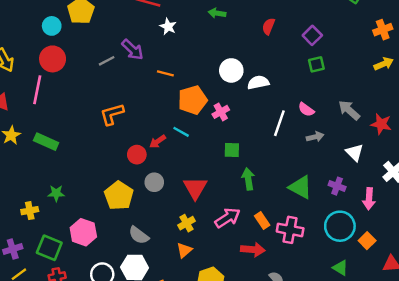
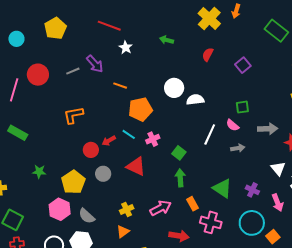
cyan circle: (52, 26) -> (16, 39), moved
red circle: (53, 59) -> (38, 75), moved
green square: (316, 64) -> (242, 107), moved
gray arrow: (349, 110) -> (268, 129), turned 132
pink cross: (221, 112) -> (153, 139), moved
green square: (232, 150) -> (179, 153), moved, turned 32
white triangle: (355, 152) -> (278, 169), moved
red triangle: (195, 188) -> (136, 166), moved, turned -40
green star: (56, 193) -> (39, 172), moved
pink arrow: (369, 199) -> (278, 203), turned -30
orange rectangle: (262, 220) -> (193, 204), moved
pink hexagon: (83, 232) -> (60, 209), moved

